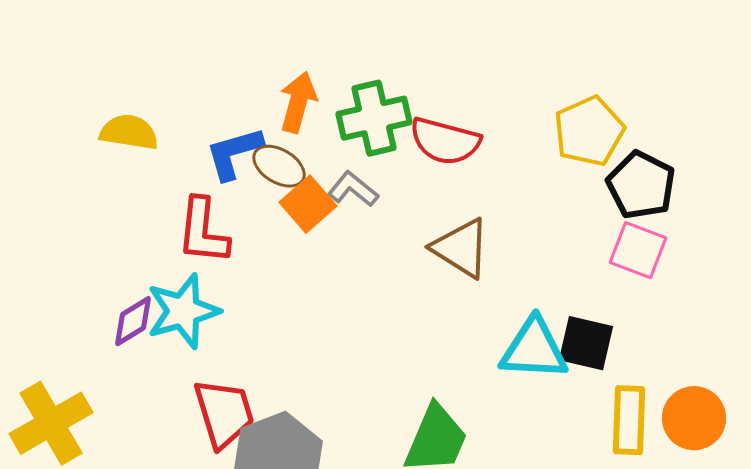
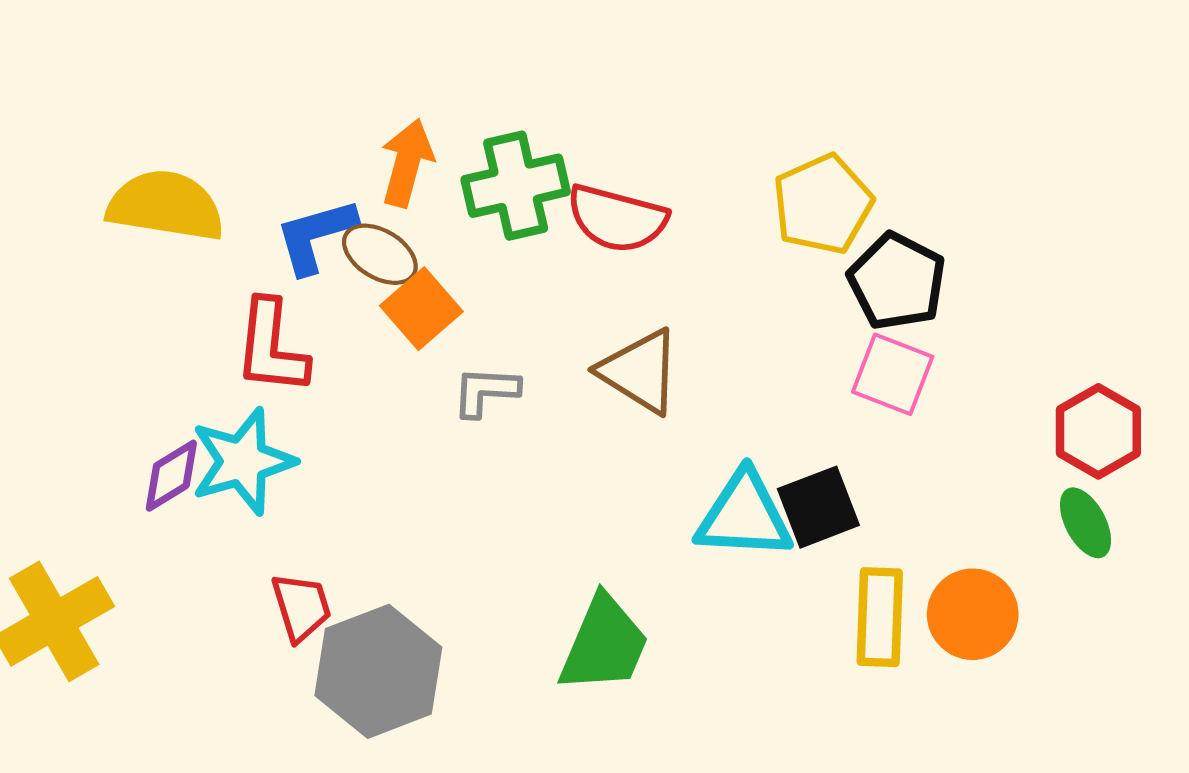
yellow semicircle: (129, 132) -> (166, 206), size x1.4
gray L-shape: (353, 189) -> (486, 391), moved, turned -36
black square: (586, 343) -> (818, 507), turned -34
red trapezoid: (224, 413) -> (301, 607), size x0.7

